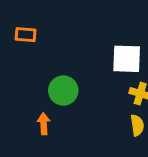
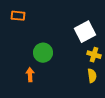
white square: (127, 59) -> (85, 32), turned -30

